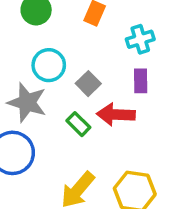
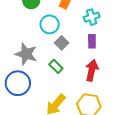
cyan circle: (49, 65) -> (50, 24), moved
red arrow: (116, 115) -> (92, 70), moved, turned 100

